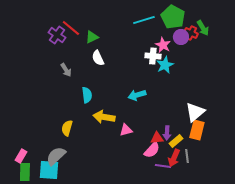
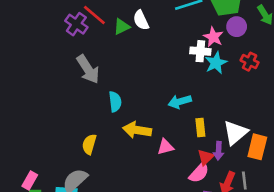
red cross: (191, 33) -> (250, 62), moved
white semicircle: (98, 58) -> (141, 20), moved
gray arrow: (66, 70) -> (88, 69), size x1.6
white triangle: (195, 112) -> (235, 133), moved
red triangle: (157, 138) -> (206, 157), turned -40
yellow rectangle: (176, 141) -> (200, 127), moved, turned -56

